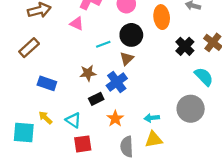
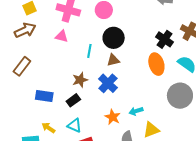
orange ellipse: (162, 17) -> (156, 64), moved
cyan line: (103, 44) -> (89, 51), turned -48
brown triangle: (127, 59) -> (113, 60), turned 40
black rectangle: (96, 99) -> (73, 100), moved
cyan arrow: (152, 118) -> (136, 111), moved

